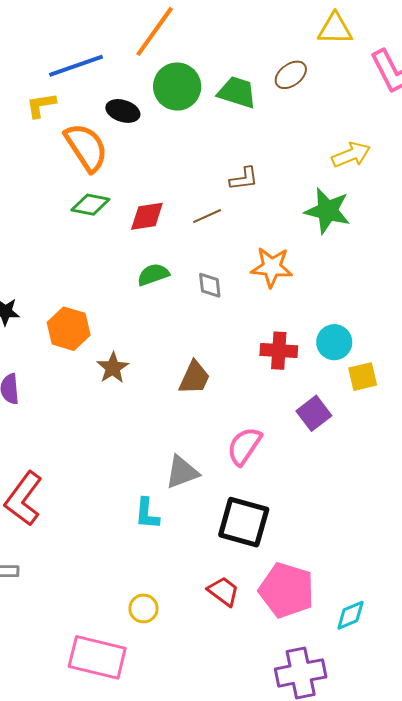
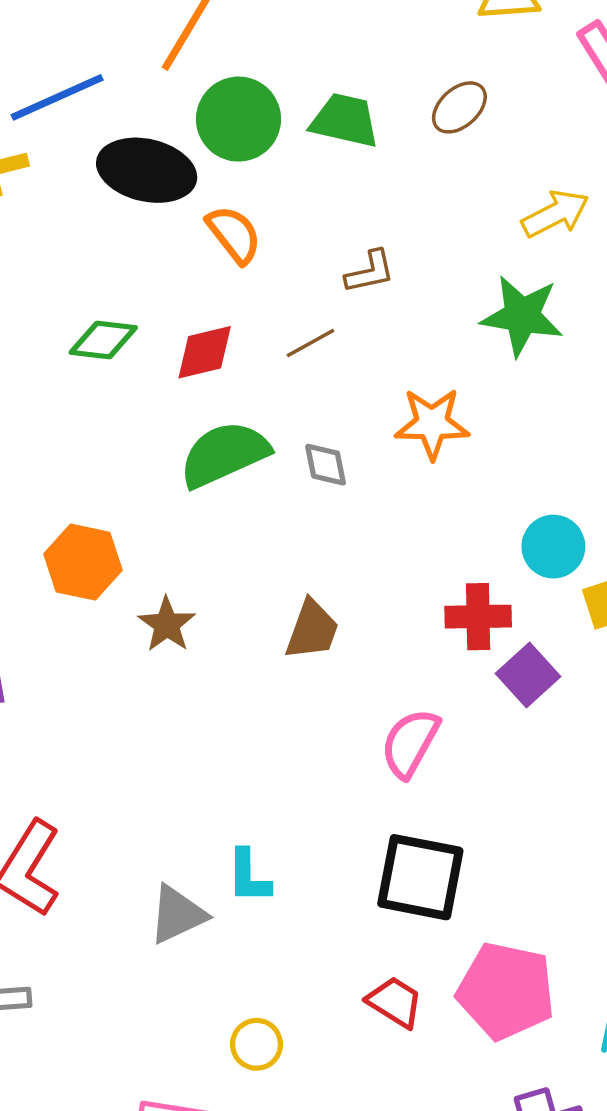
brown ellipse: (291, 75) -> (459, 107), moved
black ellipse: (123, 111) -> (147, 170), size x1.6
orange semicircle: (86, 147) -> (234, 234), moved, size x0.7
green semicircle: (153, 275) -> (224, 454), size x1.6
red cross: (279, 351) -> (478, 617), moved
gray triangle: (182, 472) -> (177, 914), moved

